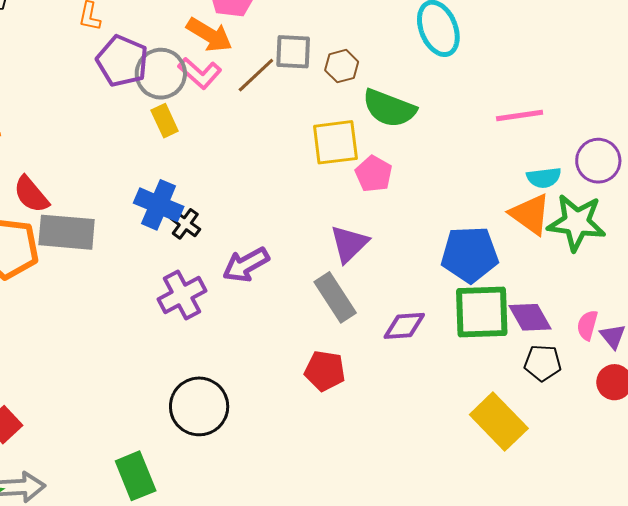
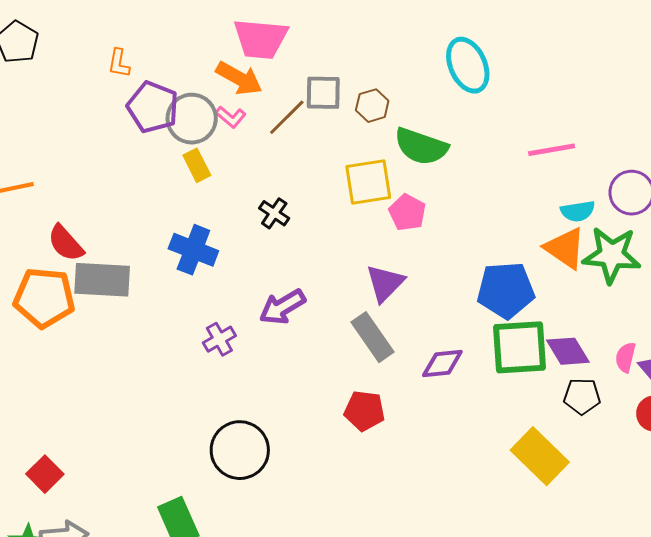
pink L-shape: (200, 73) -> (231, 117), size x0.7
black cross: (185, 224) -> (274, 213), moved
purple cross: (182, 295) -> (219, 339), size x0.7

